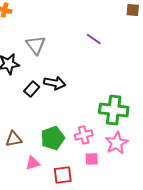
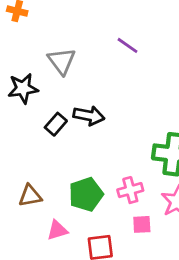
purple line: (94, 39) -> (127, 45), moved

